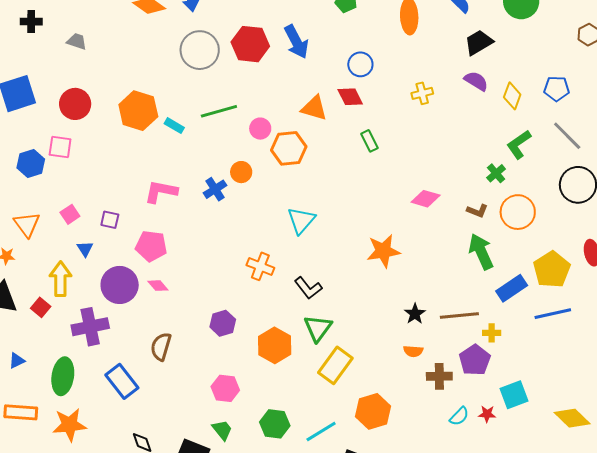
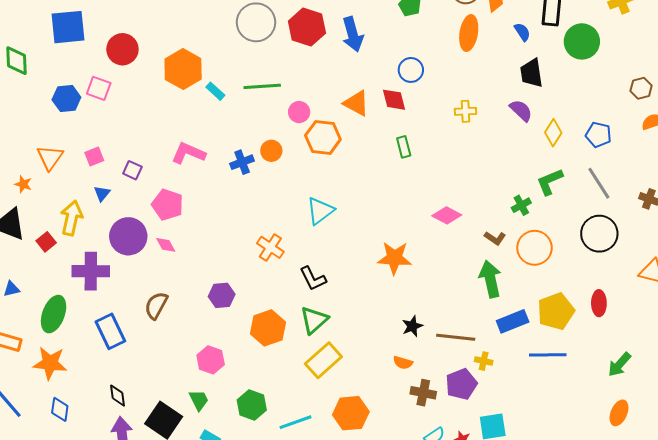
black trapezoid: (479, 42) -> (532, 73), turned -80

